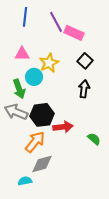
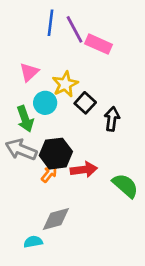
blue line: (25, 17) -> (50, 23), moved
pink triangle: (22, 54) -> (29, 72), turned -42
black square: (85, 61) -> (85, 103), moved
green semicircle: (94, 139) -> (125, 186), size x1.5
orange arrow: (35, 142) -> (49, 174), moved, size x0.6

